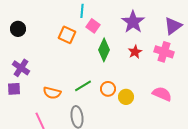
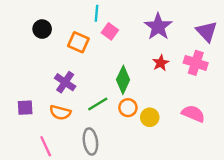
purple triangle: (173, 26) -> (207, 31), turned -36
black circle: (18, 29) -> (42, 29), moved
green diamond: (104, 50) -> (123, 80), moved
purple cross: (21, 68) -> (65, 82), moved
purple square: (14, 89) -> (25, 108), moved

